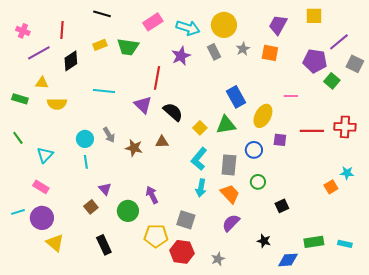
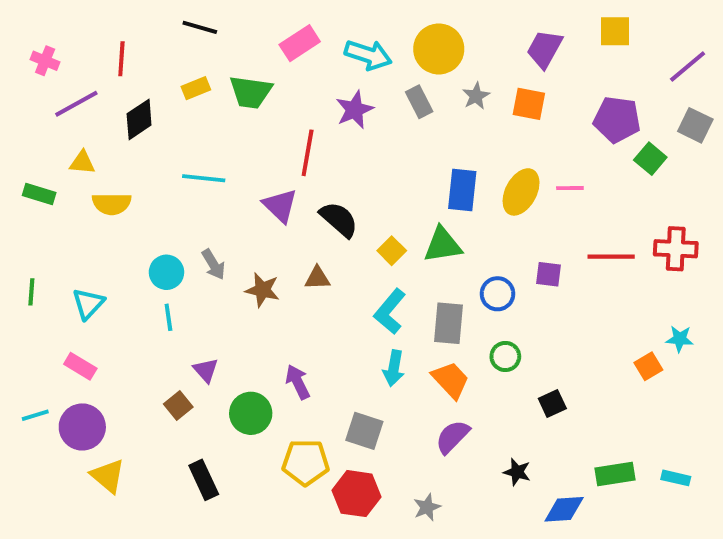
purple line: (339, 42) -> (688, 67), moved
blue rectangle: (236, 97) -> (462, 190), turned 35
yellow ellipse: (263, 116) -> (521, 192), moved
green line: (18, 138) -> (31, 292), moved, turned 40

